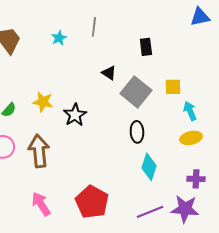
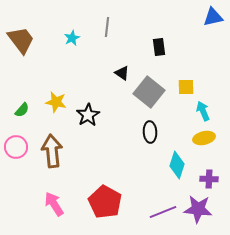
cyan diamond: (149, 167) -> (177, 165), moved

